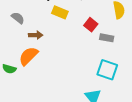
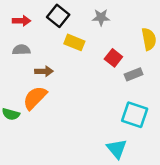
gray semicircle: (18, 18) -> (21, 50), turned -40
gray rectangle: (107, 38) -> (134, 74), turned -32

